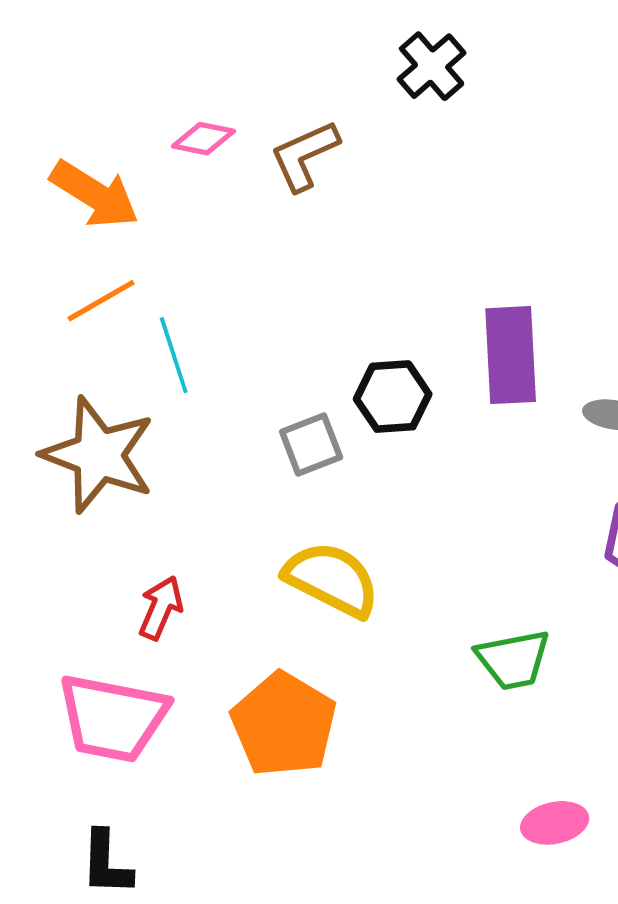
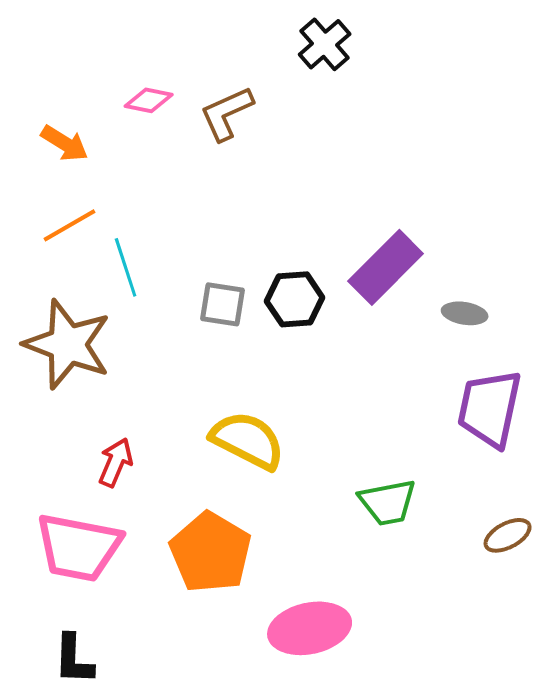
orange arrow: (95, 194) -> (65, 143), size x0.7
purple rectangle: (511, 355) -> (386, 267), turned 48
gray square: (311, 444) -> (223, 304), moved, turned 30
pink ellipse: (555, 823) -> (310, 628), moved, size x1.6

